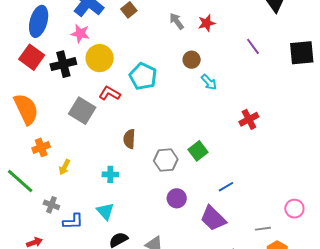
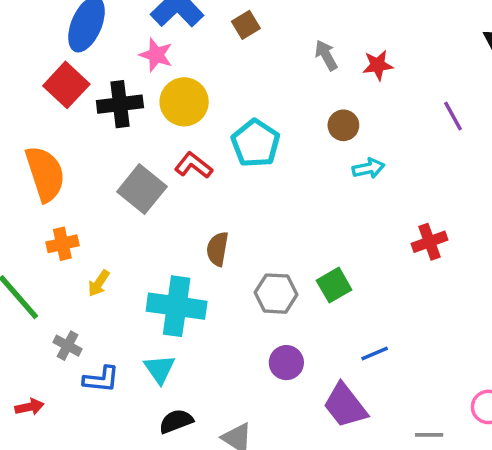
cyan arrow: (209, 82) -> (368, 168), turned -66
cyan cross: (110, 174) -> (177, 306), size x2.0

